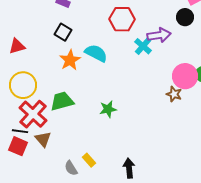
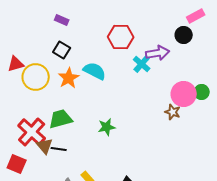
yellow circle: (23, 85) -> (36, 77), moved
black line: (20, 131) -> (59, 149), moved
brown triangle: (43, 139) -> (45, 146), moved

